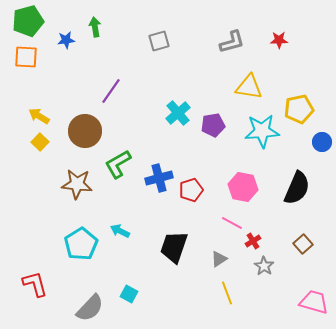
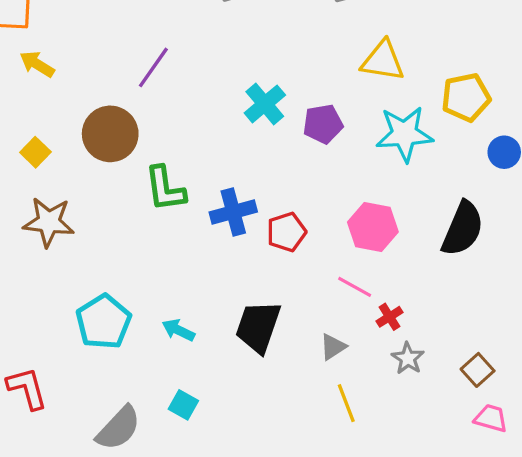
yellow arrow: (39, 116) -> (37, 64), moved
green L-shape: (118, 164) -> (165, 189), turned -68
brown star: (77, 184) -> (49, 222), moved
cyan arrow: (120, 231) -> (178, 330), moved
brown square: (303, 244) -> (478, 370), moved
pink trapezoid: (314, 302) -> (491, 418), size x0.7

